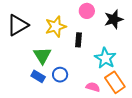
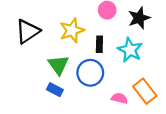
cyan star: (105, 58) -> (130, 50), moved
blue circle: (60, 75) -> (90, 73), moved, size x1.5

